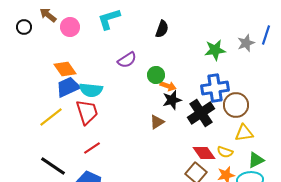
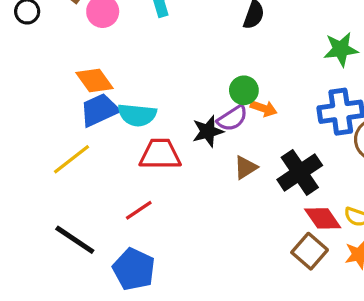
purple semicircle: (127, 60) -> (232, 118), moved
black star: (172, 100) -> (208, 131), moved
red trapezoid: (87, 112) -> (160, 154), moved, turned -72
black cross: (201, 113) -> (300, 172), moved

